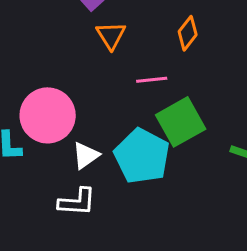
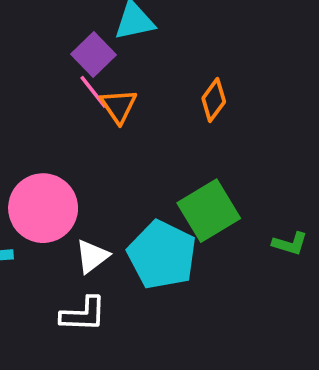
pink line: (152, 80) -> (93, 92), moved, turned 60

